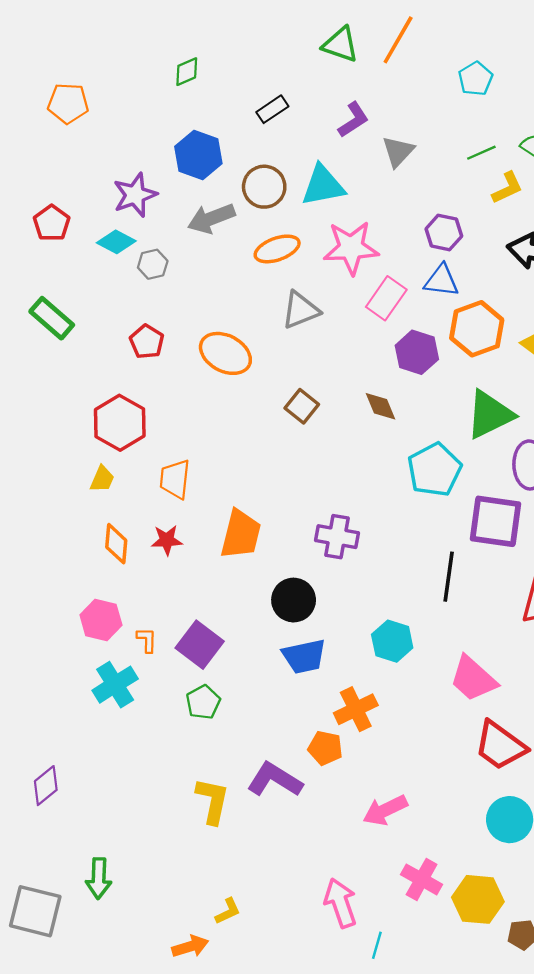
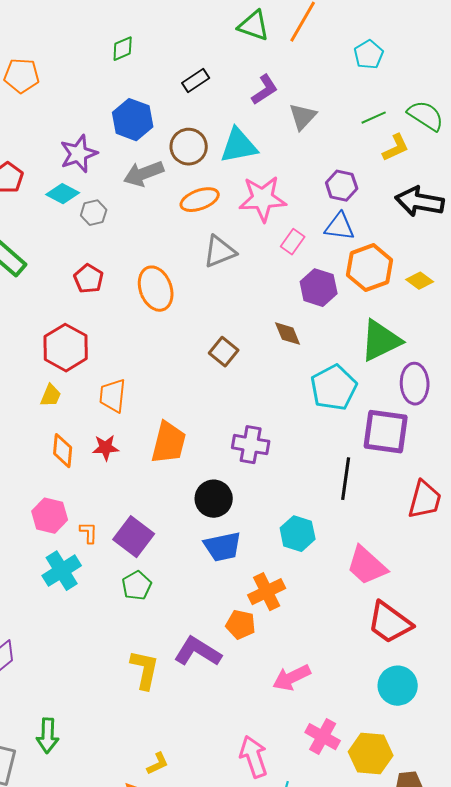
pink rectangle: (386, 298) -> (293, 242), size x0.7
orange ellipse: (225, 353) -> (156, 289), turned 42
brown square: (302, 406) -> (224, 352), moved

